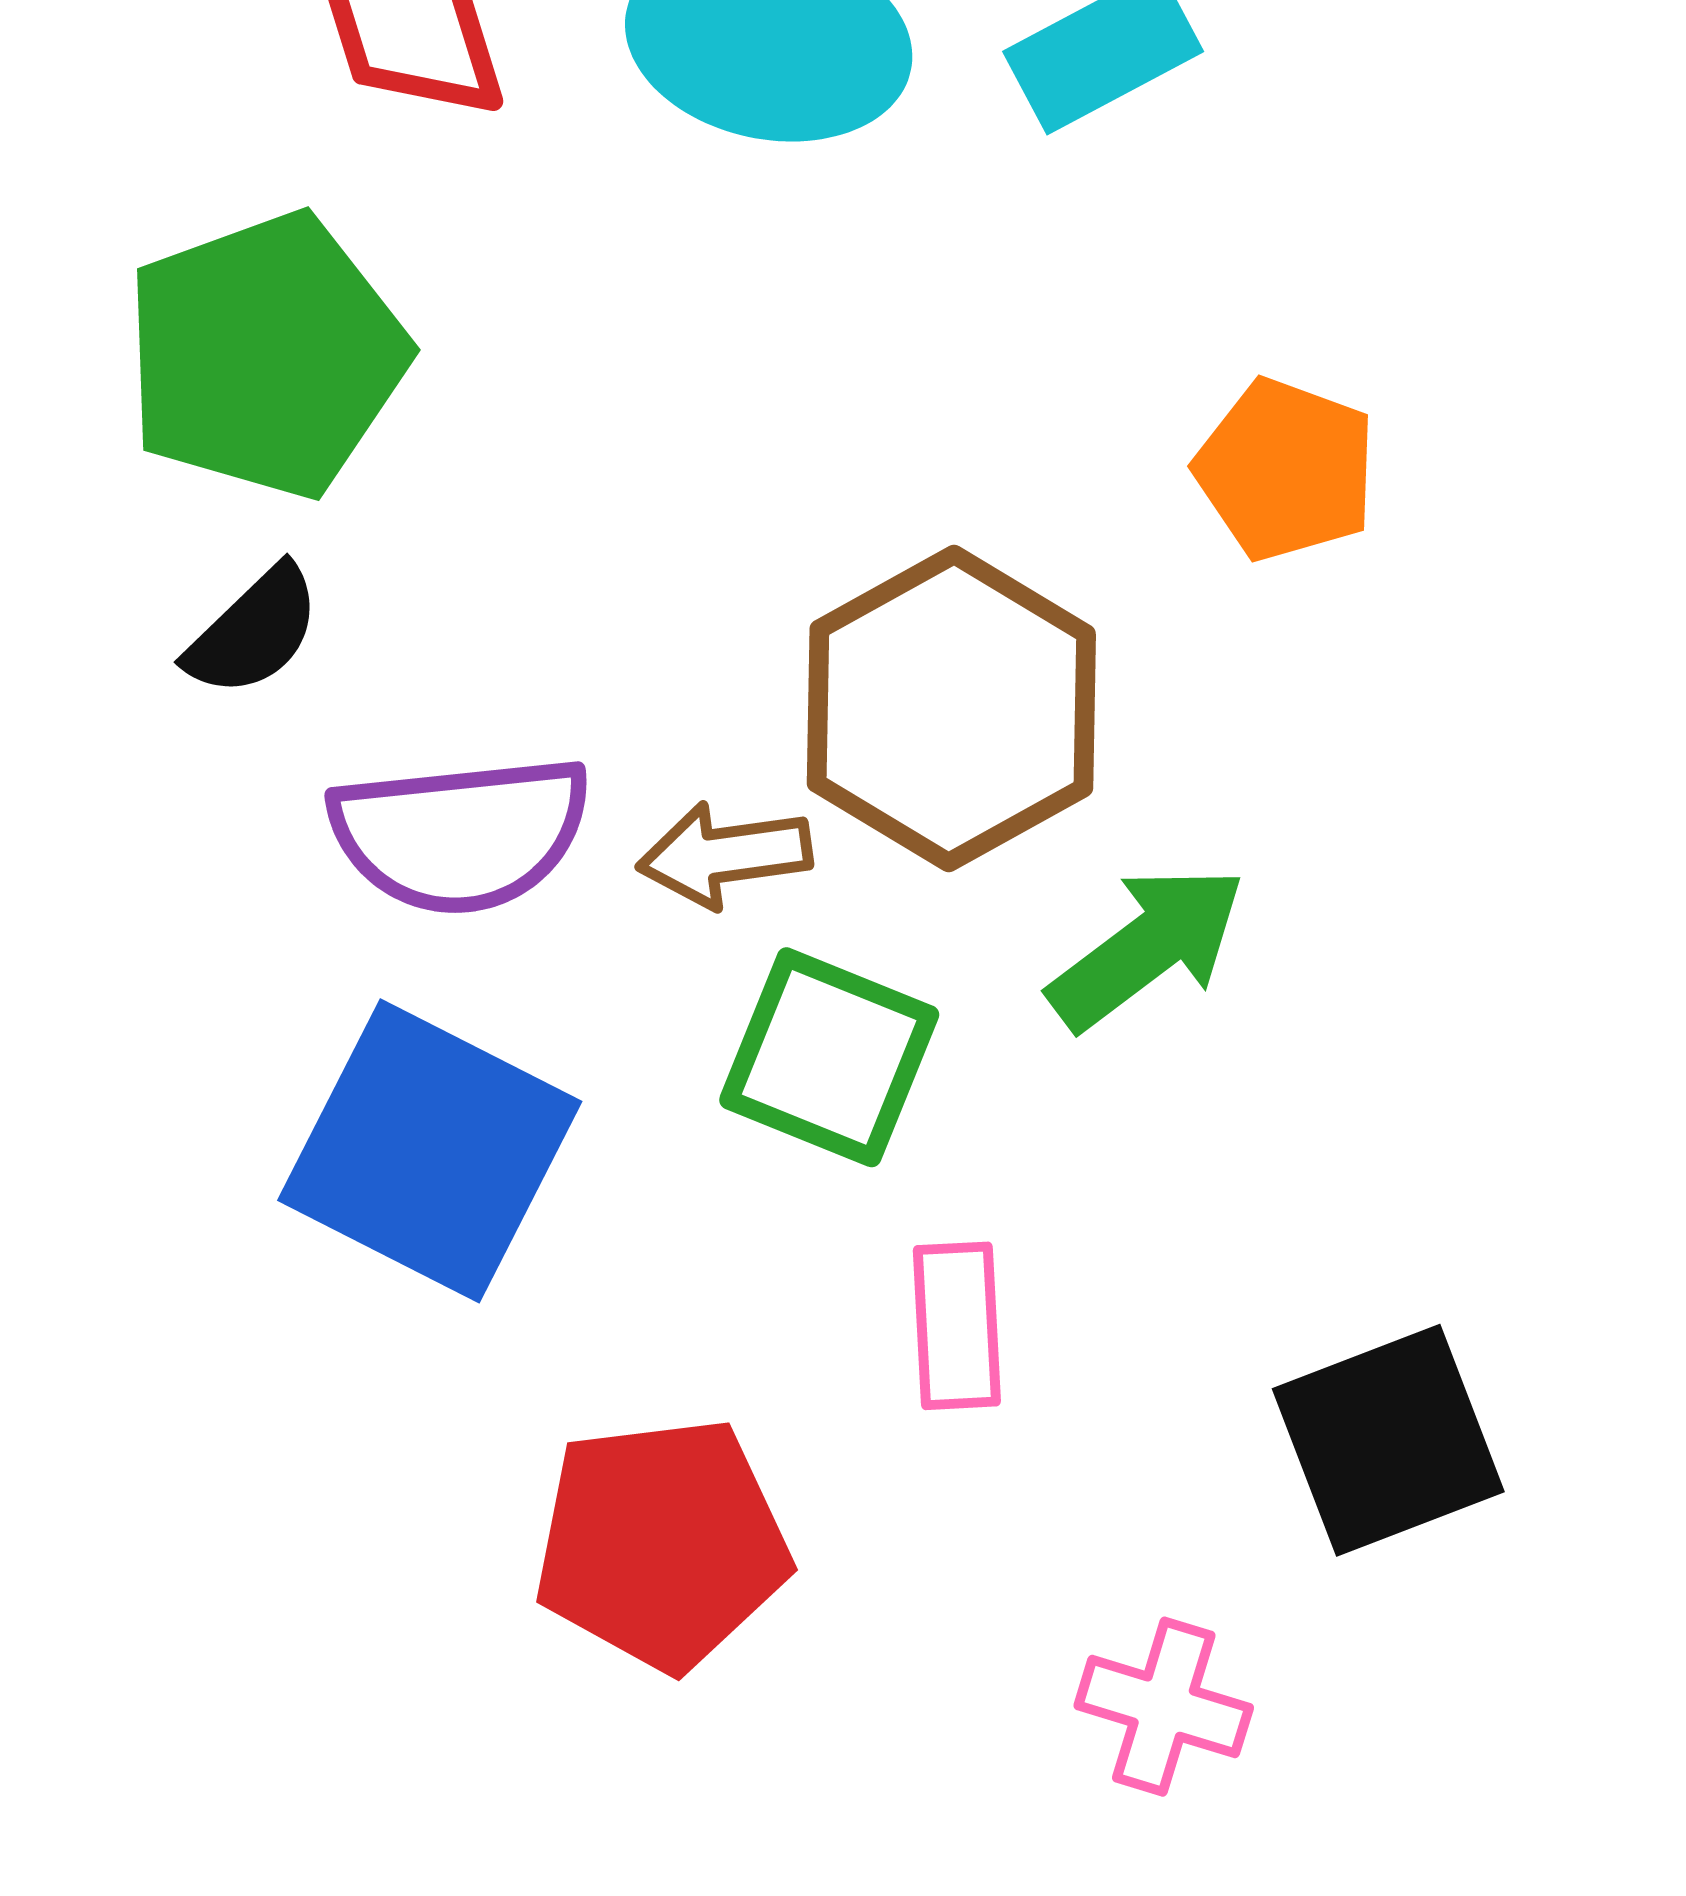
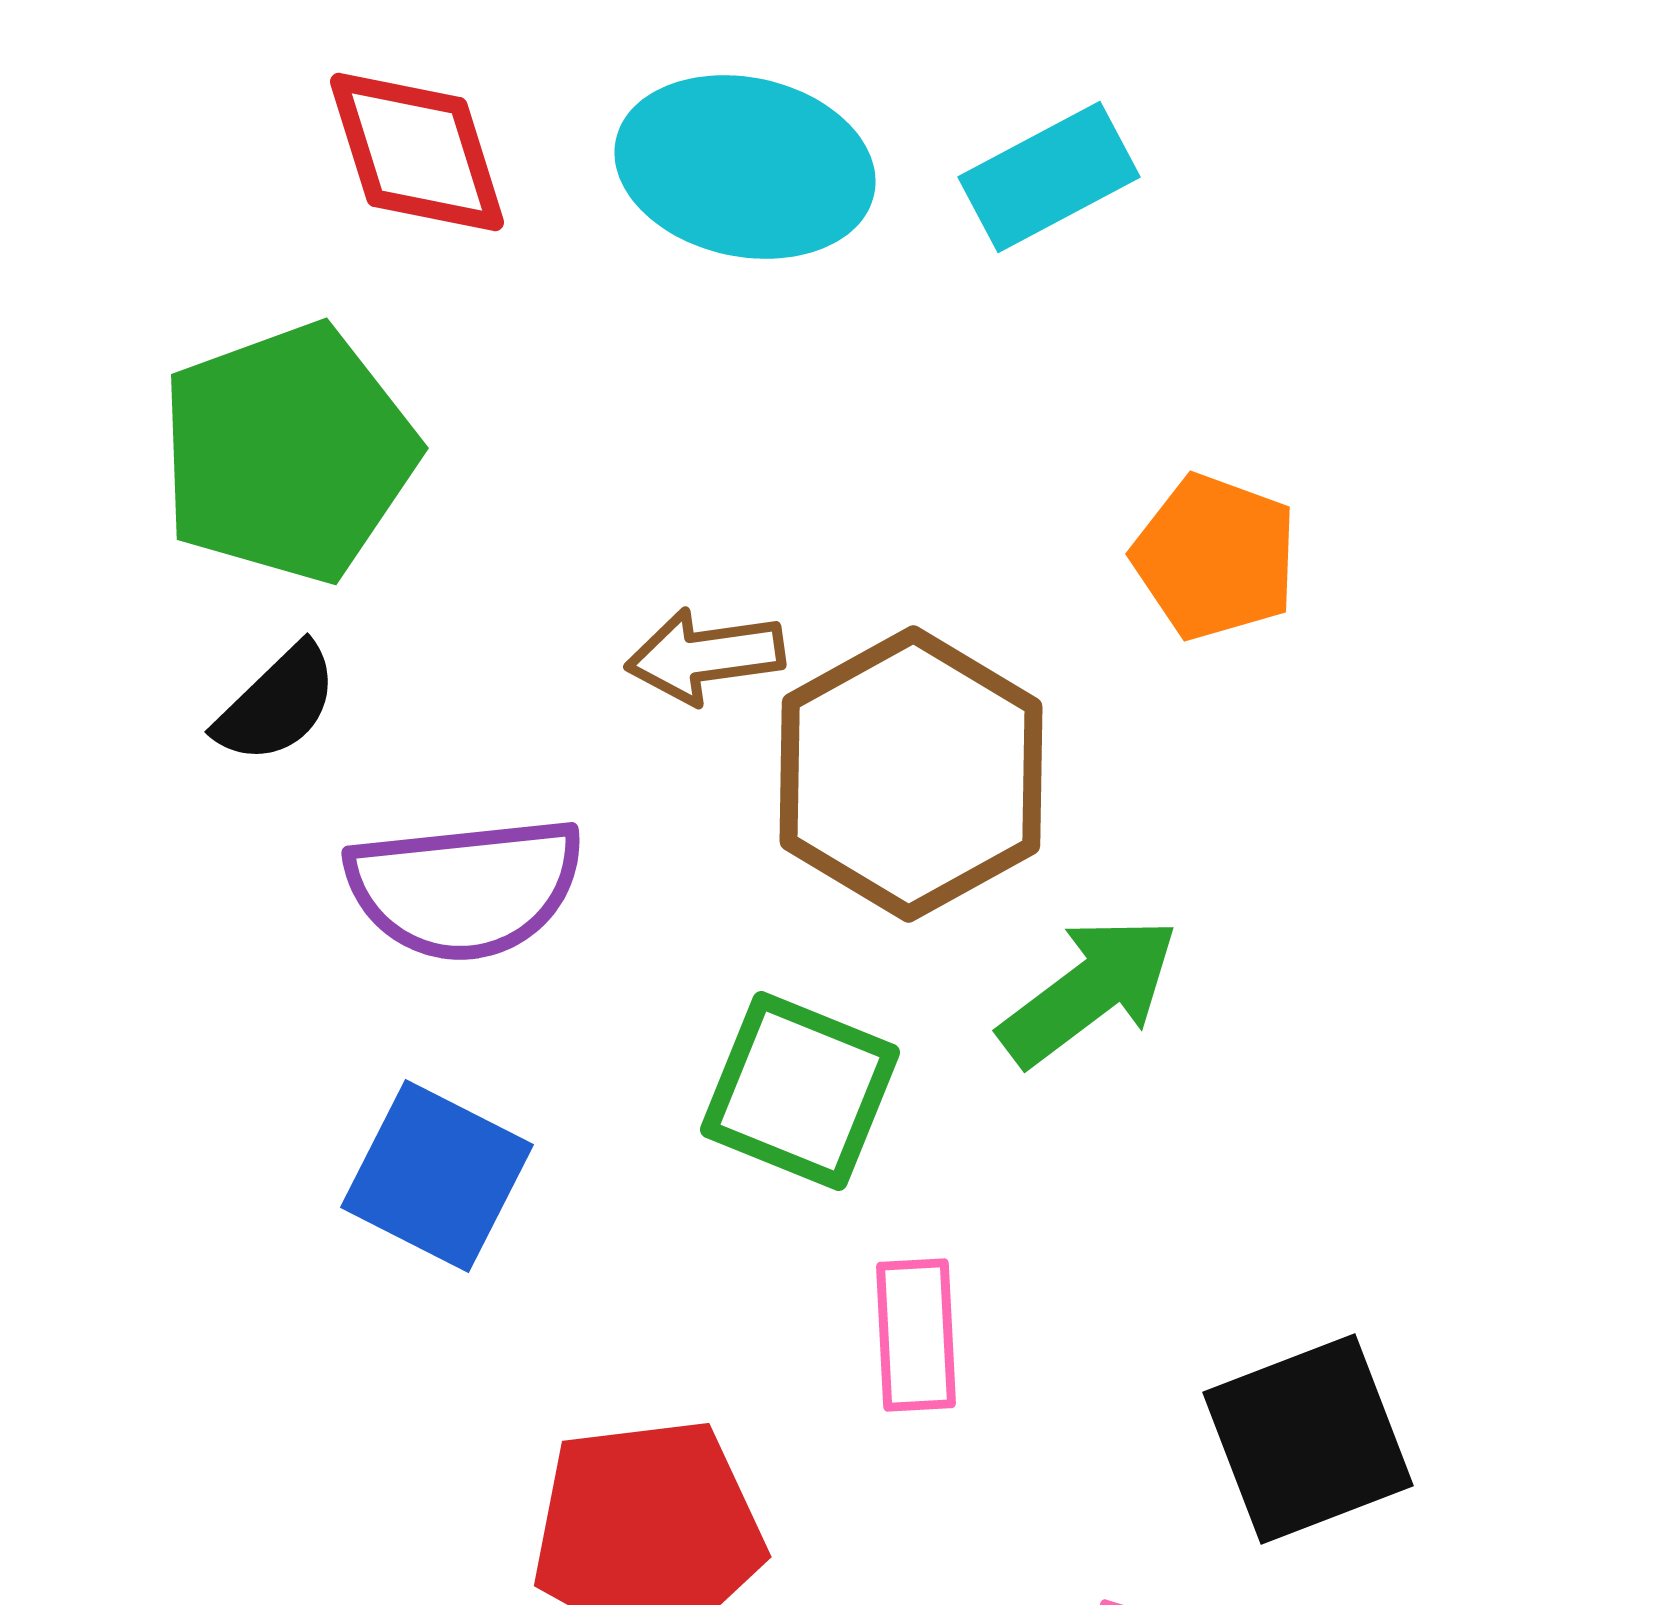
brown arrow: (725, 855) -> (705, 656), moved
blue square: (430, 1151) -> (437, 1176), size x0.7

